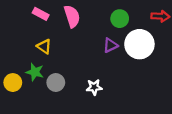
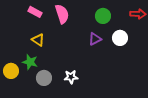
white circle: (139, 44) -> (120, 38), size x0.6
gray circle: (56, 83) -> (44, 78), moved
white star: (94, 87) -> (71, 77), moved

